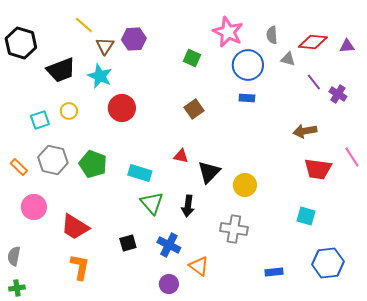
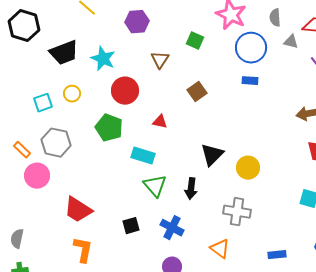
brown triangle: (105, 46) -> (160, 60), moved
red triangle: (181, 156) -> (160, 122), moved
green pentagon: (93, 164) -> (109, 128), moved
pink circle: (34, 207) -> (37, 176), moved
orange triangle: (199, 266) -> (220, 249), moved

